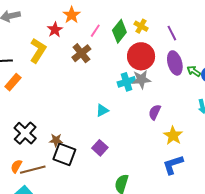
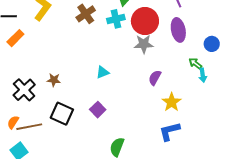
green arrow: (194, 71) -> (195, 63), moved
cyan cross: (126, 82) -> (116, 19), moved
brown star: (56, 140) -> (54, 80), moved

